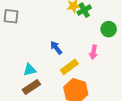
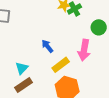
pink arrow: (93, 52) -> (84, 50), size x1.5
cyan triangle: (30, 70) -> (22, 68), turned -32

